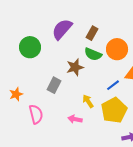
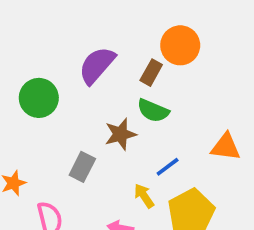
orange circle: (117, 49) -> (180, 45), moved
blue line: (113, 85) -> (168, 167), moved

